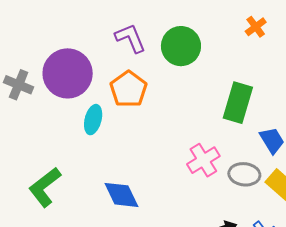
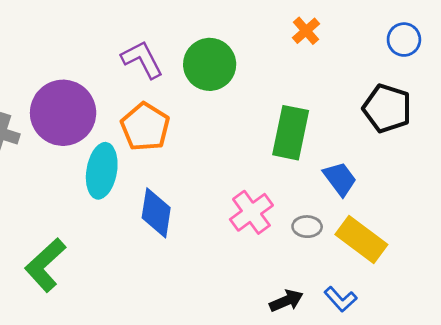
cyan ellipse: (93, 120) -> (102, 171), size x1.4
gray ellipse: (244, 174) -> (307, 227), size x0.7
blue diamond: (121, 195) -> (156, 213), moved, turned 39

